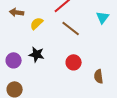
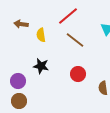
yellow semicircle: (37, 23) -> (41, 35), turned -56
purple circle: (14, 60) -> (18, 81), moved

